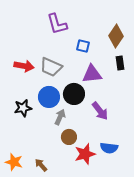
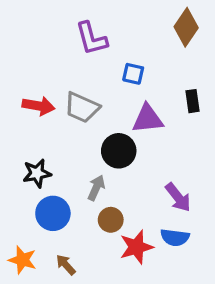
brown diamond: (116, 36) -> (186, 27), moved
blue circle: (49, 97) -> (53, 213), moved
purple arrow: (100, 111) -> (178, 197), moved

